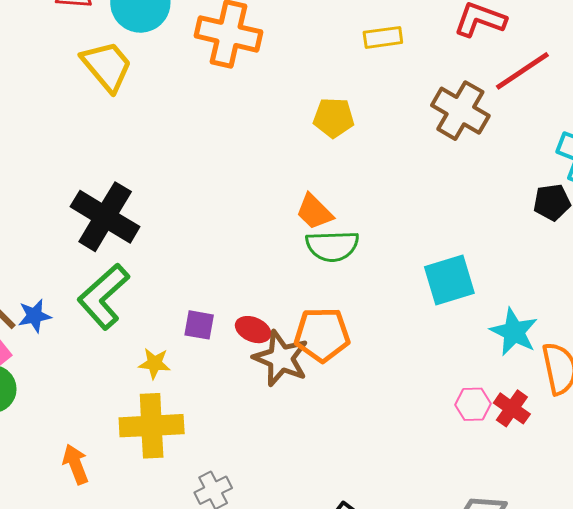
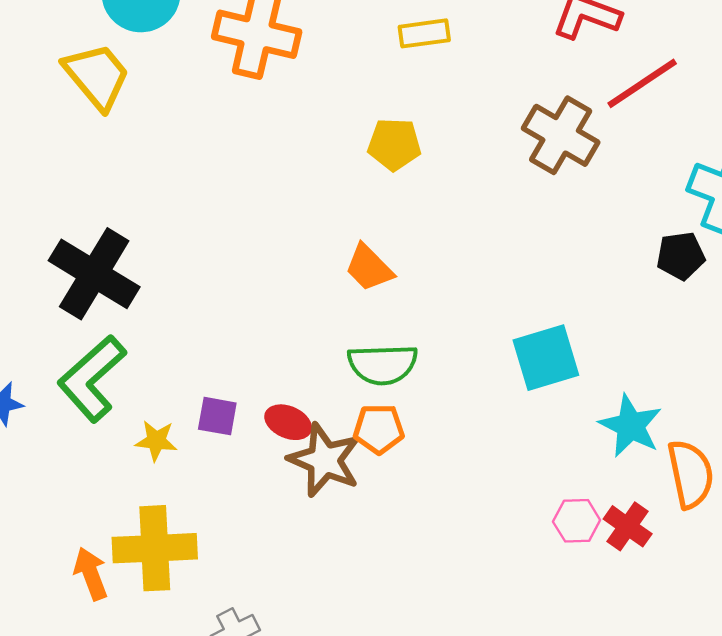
yellow rectangle: (383, 37) -> (424, 33), moved
green semicircle: (332, 246) -> (383, 364), moved
orange pentagon: (322, 335) -> (379, 429), size x0.7
yellow star: (154, 363) -> (156, 441), moved
orange arrow: (76, 464) -> (91, 574), moved

